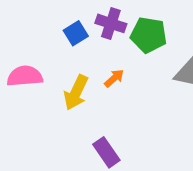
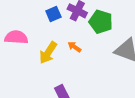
orange arrow: (114, 78) -> (74, 47), turned -112

